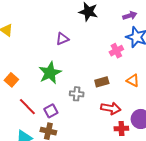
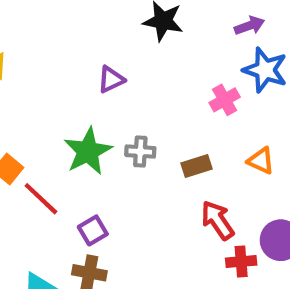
gray cross: (77, 94) -> (140, 152), moved
red line: (27, 107) -> (41, 199), moved
red arrow: (111, 108) -> (217, 220), turned -132

